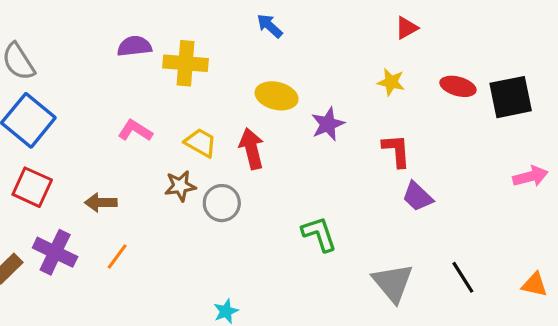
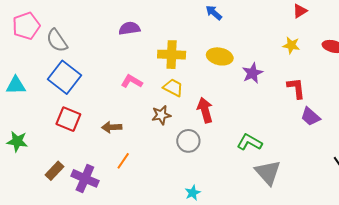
yellow cross: (186, 63) -> (172, 55), moved
red arrow: (252, 149) -> (205, 110), moved
gray circle: (222, 203) -> (188, 141), moved
green L-shape: (319, 234) -> (249, 142), turned -40
purple cross: (55, 252) -> (85, 178), moved
gray triangle: (393, 283) -> (268, 172), moved

